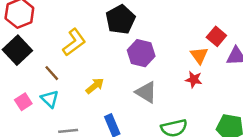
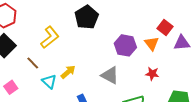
purple hexagon: (141, 53) -> (125, 45), moved
red star: (194, 80) -> (152, 74), moved
cyan triangle: (50, 99) -> (49, 81), moved

